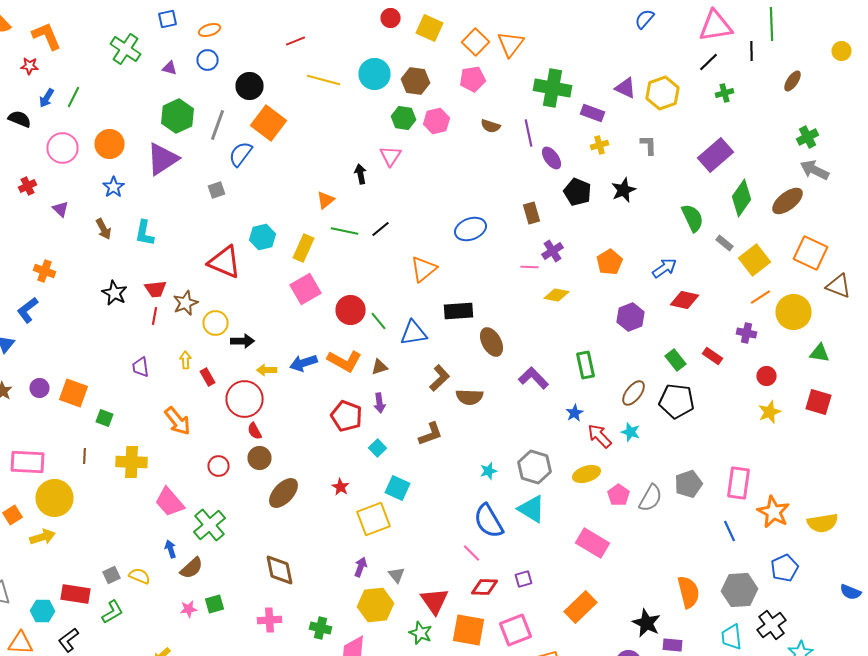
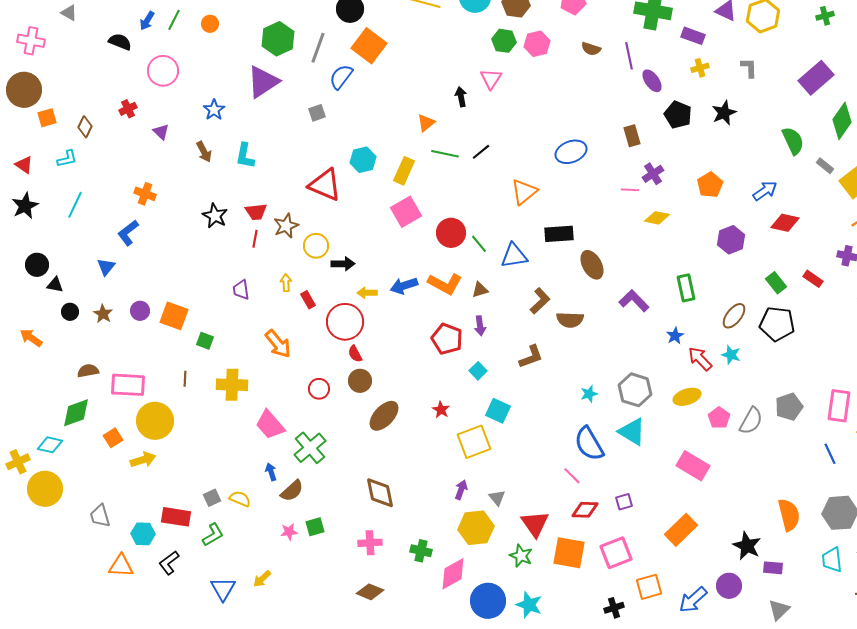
orange circle: (110, 144) -> (210, 24), moved, size x0.6

